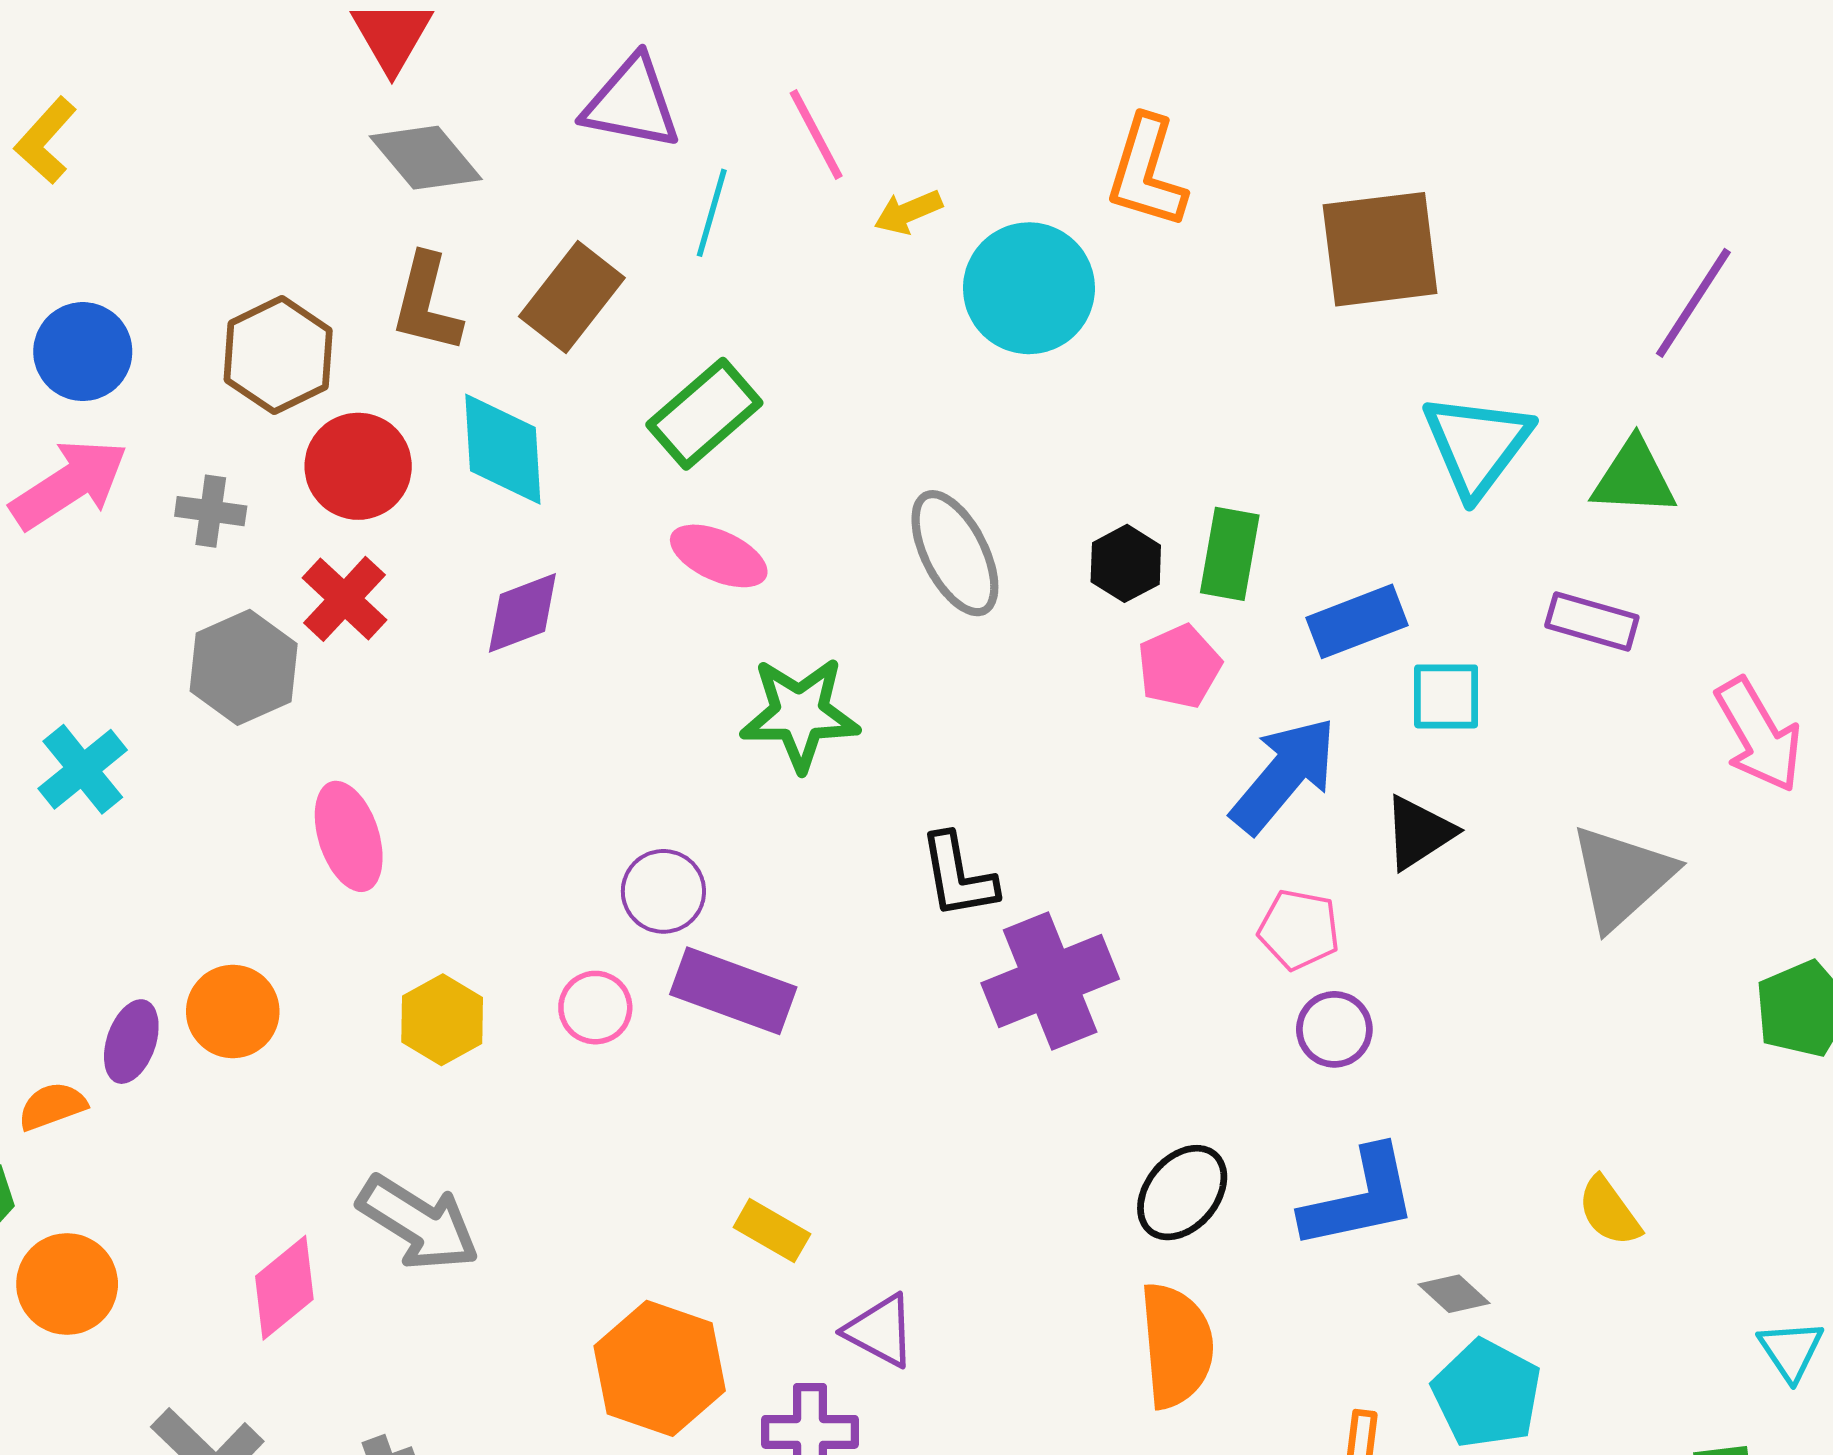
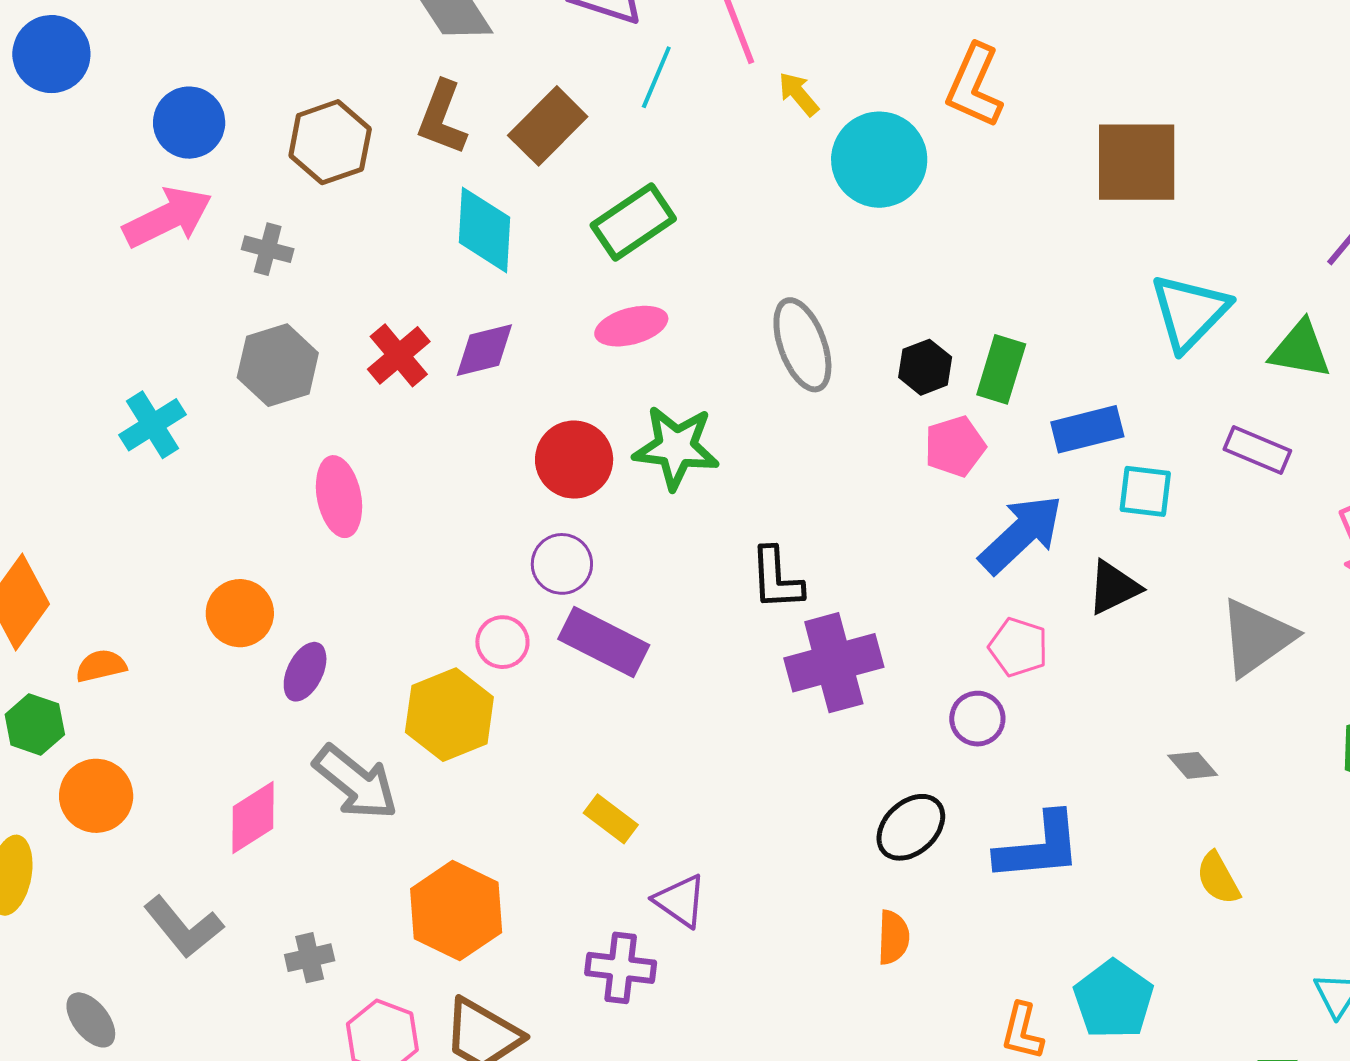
yellow arrow: (908, 212) -> (798, 94), turned 66
red circle: (358, 466) -> (574, 460), moved
pink ellipse: (719, 556) -> (631, 326), turned -46
red cross: (344, 599) -> (399, 355), moved
yellow hexagon: (442, 1020) -> (449, 715), moved, size x1.4
purple circle: (1334, 1029) -> (977, 719), moved
purple ellipse: (131, 1042) -> (305, 672), moved
gray diamond: (1454, 1294) -> (1193, 765), moved
orange semicircle: (1176, 1345) -> (893, 937), size x0.6
orange hexagon: (660, 1368) -> (456, 911), moved

